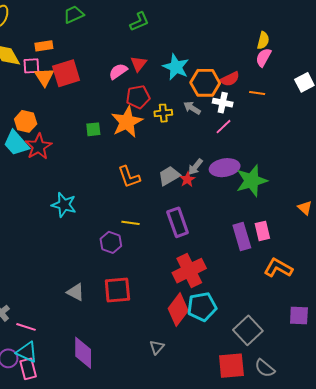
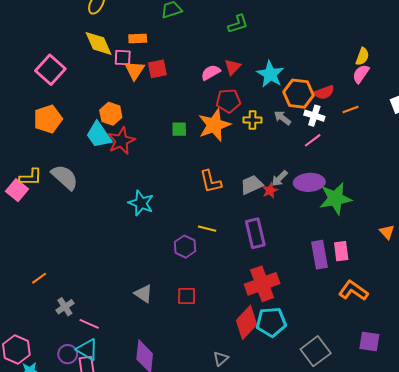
red square: (66, 73) -> (157, 69), size x0.7
orange line: (257, 93) -> (350, 110), turned -35
red square: (117, 290) -> (187, 296), size x0.7

